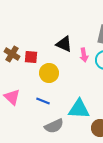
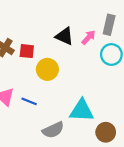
pink arrow: (84, 55) -> (89, 37), moved, turned -128
blue line: (43, 101) -> (29, 101), moved

